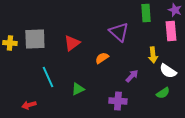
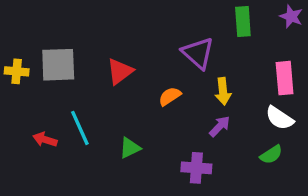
pink rectangle: (171, 31) -> (285, 78), moved
yellow arrow: (153, 55) -> (223, 91), moved
red arrow: (29, 105) -> (45, 140), moved, turned 32

